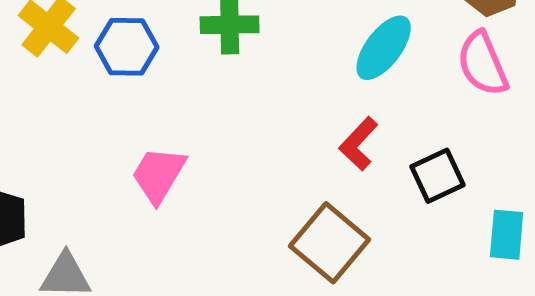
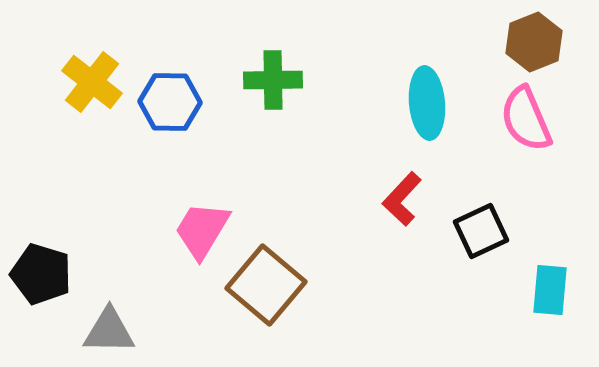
cyan ellipse: (384, 48) -> (427, 103), turned -42
brown square: (330, 243) -> (266, 285), moved

